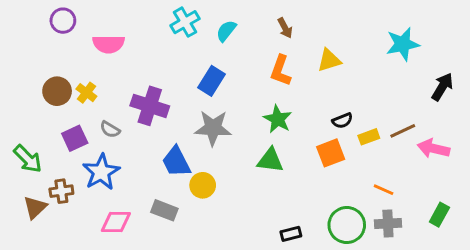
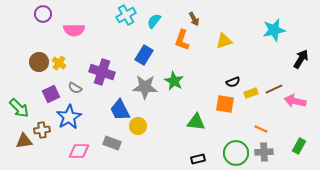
orange L-shape: (281, 71) -> (182, 40), moved
green star: (278, 119) -> (174, 81), moved
orange square: (331, 153) -> (225, 104), turned 30
green triangle: (270, 160) -> (196, 122), moved
brown triangle: (35, 207) -> (24, 141), turned 36

